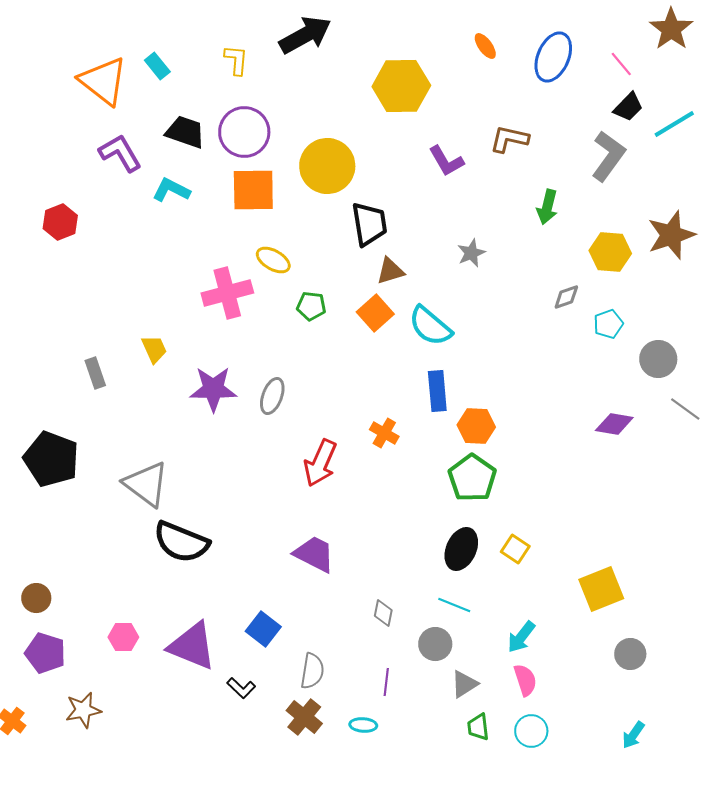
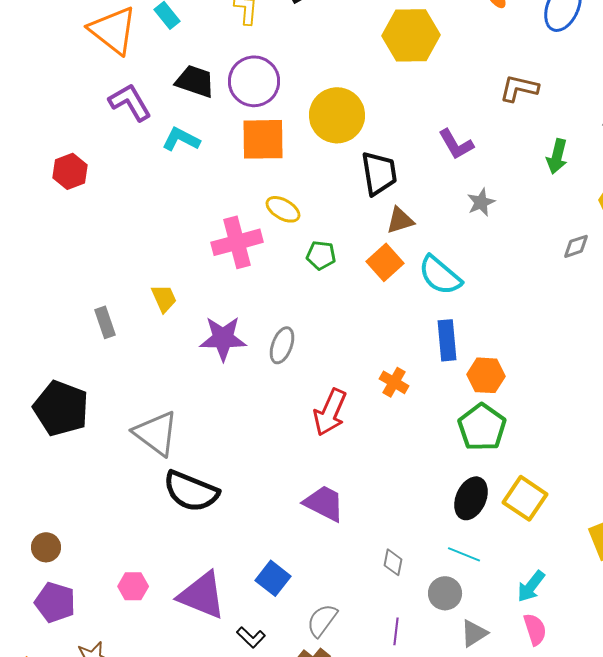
purple L-shape: (446, 161) -> (456, 144), moved
yellow square: (515, 549) -> (525, 498), size x1.5
gray semicircle: (312, 671) -> (322, 620), turned -153

